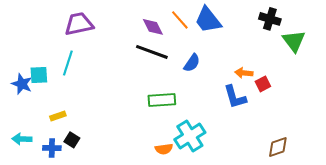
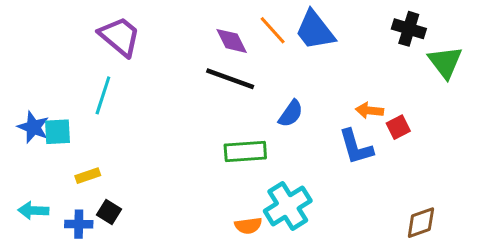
purple trapezoid: (79, 24) -> (120, 36), turned 52
blue semicircle: (192, 63) -> (291, 114), moved
cyan square: (39, 75) -> (58, 132), moved

